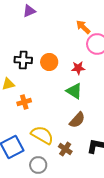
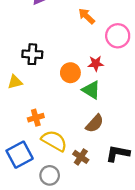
orange arrow: (83, 27) -> (87, 16), moved
orange circle: (49, 62) -> (70, 73), moved
orange cross: (24, 102) -> (36, 118), moved

